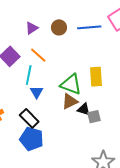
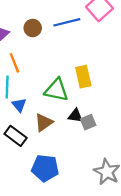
orange line: (38, 55) -> (14, 63), turned 36
brown triangle: (70, 101) -> (44, 122), moved
blue pentagon: (32, 139) -> (45, 168), moved

